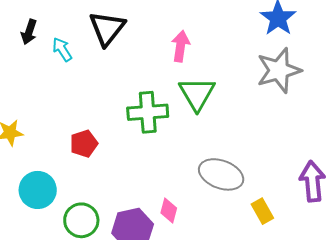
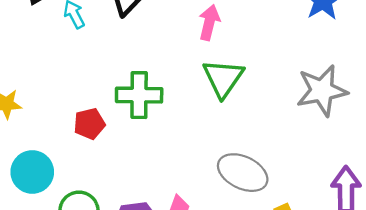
gray star: (279, 70) -> (322, 91), moved
green cross: (148, 112) -> (139, 95), moved

